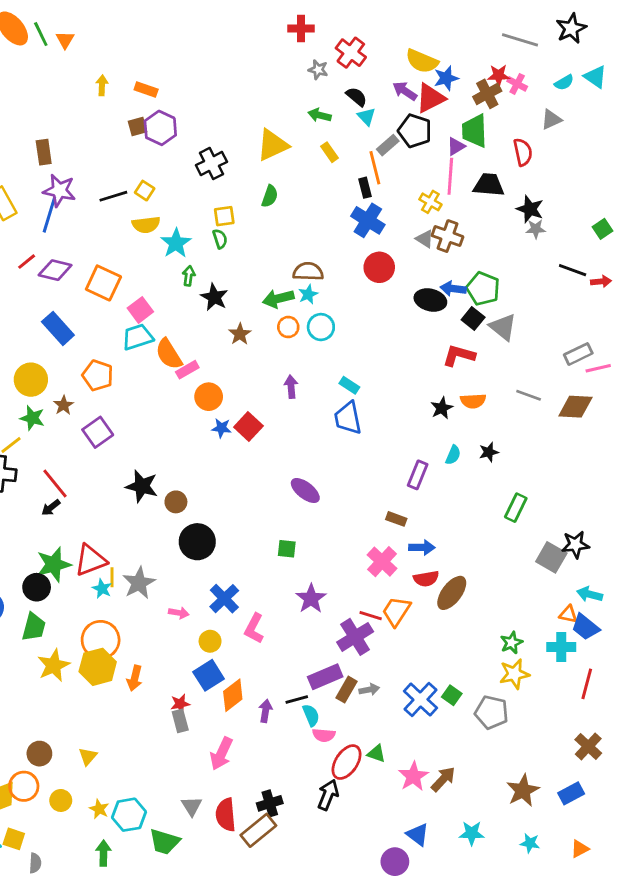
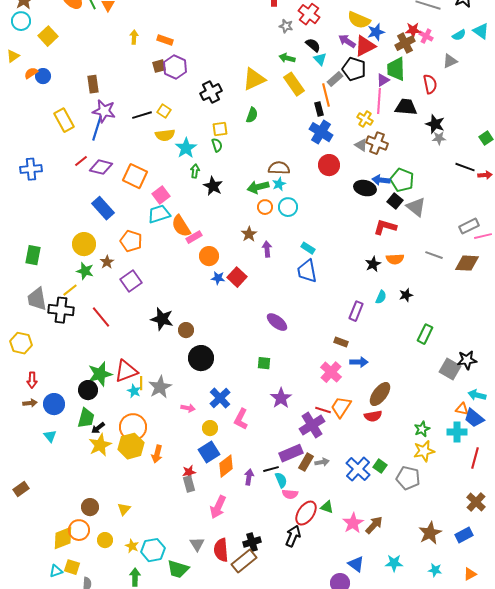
yellow rectangle: (329, 152) -> (294, 84), size x1.6
brown star: (240, 334) -> (249, 234), moved
black arrow: (51, 508) -> (98, 428), moved
red semicircle: (426, 579) -> (373, 416), moved

